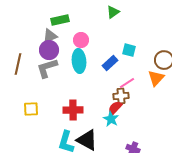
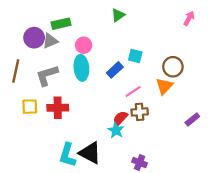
purple circle: (49, 50) -> (34, 38), moved
brown cross: (121, 96) -> (140, 112), moved
yellow square: (31, 109) -> (30, 107), moved
red cross: (73, 110) -> (58, 108), moved

